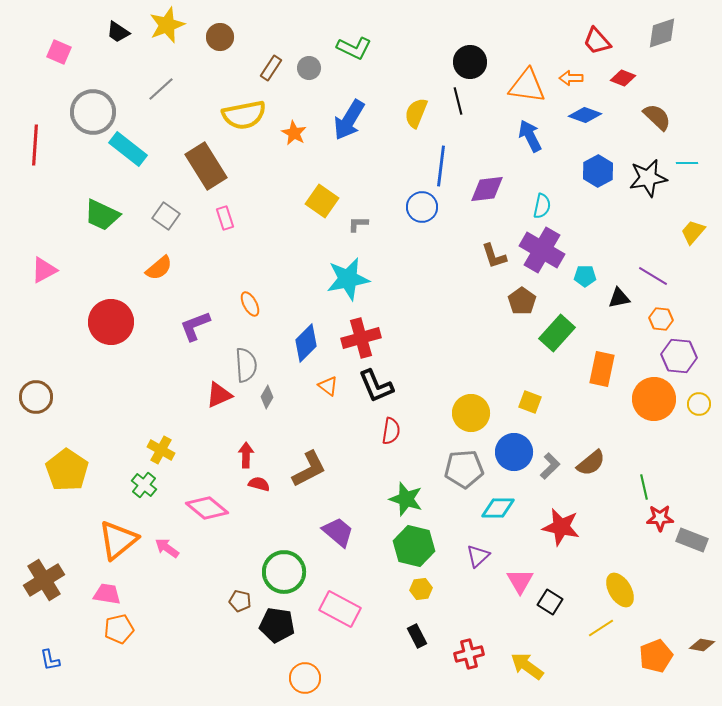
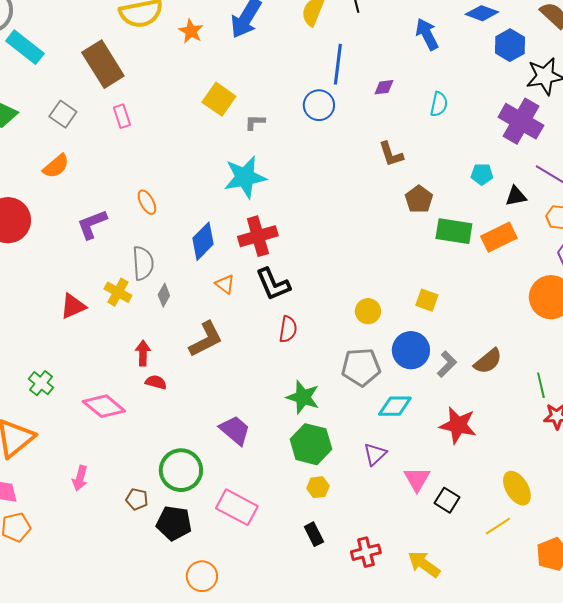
blue hexagon: (598, 171) -> (510, 45), moved
purple diamond: (487, 189) -> (384, 87), size x0.6
purple cross: (542, 250) -> (521, 121), moved
green rectangle: (557, 333) -> (454, 231), turned 57
orange rectangle: (602, 369) -> (499, 237), moved, turned 52
red triangle: (219, 395) -> (73, 306), moved
yellow circle: (471, 413) -> (368, 311), size x0.7
yellow cross: (161, 450) -> (118, 292), moved
brown L-shape: (309, 469) -> (206, 339), moved
pink arrow: (167, 548) -> (80, 478), moved, turned -110

